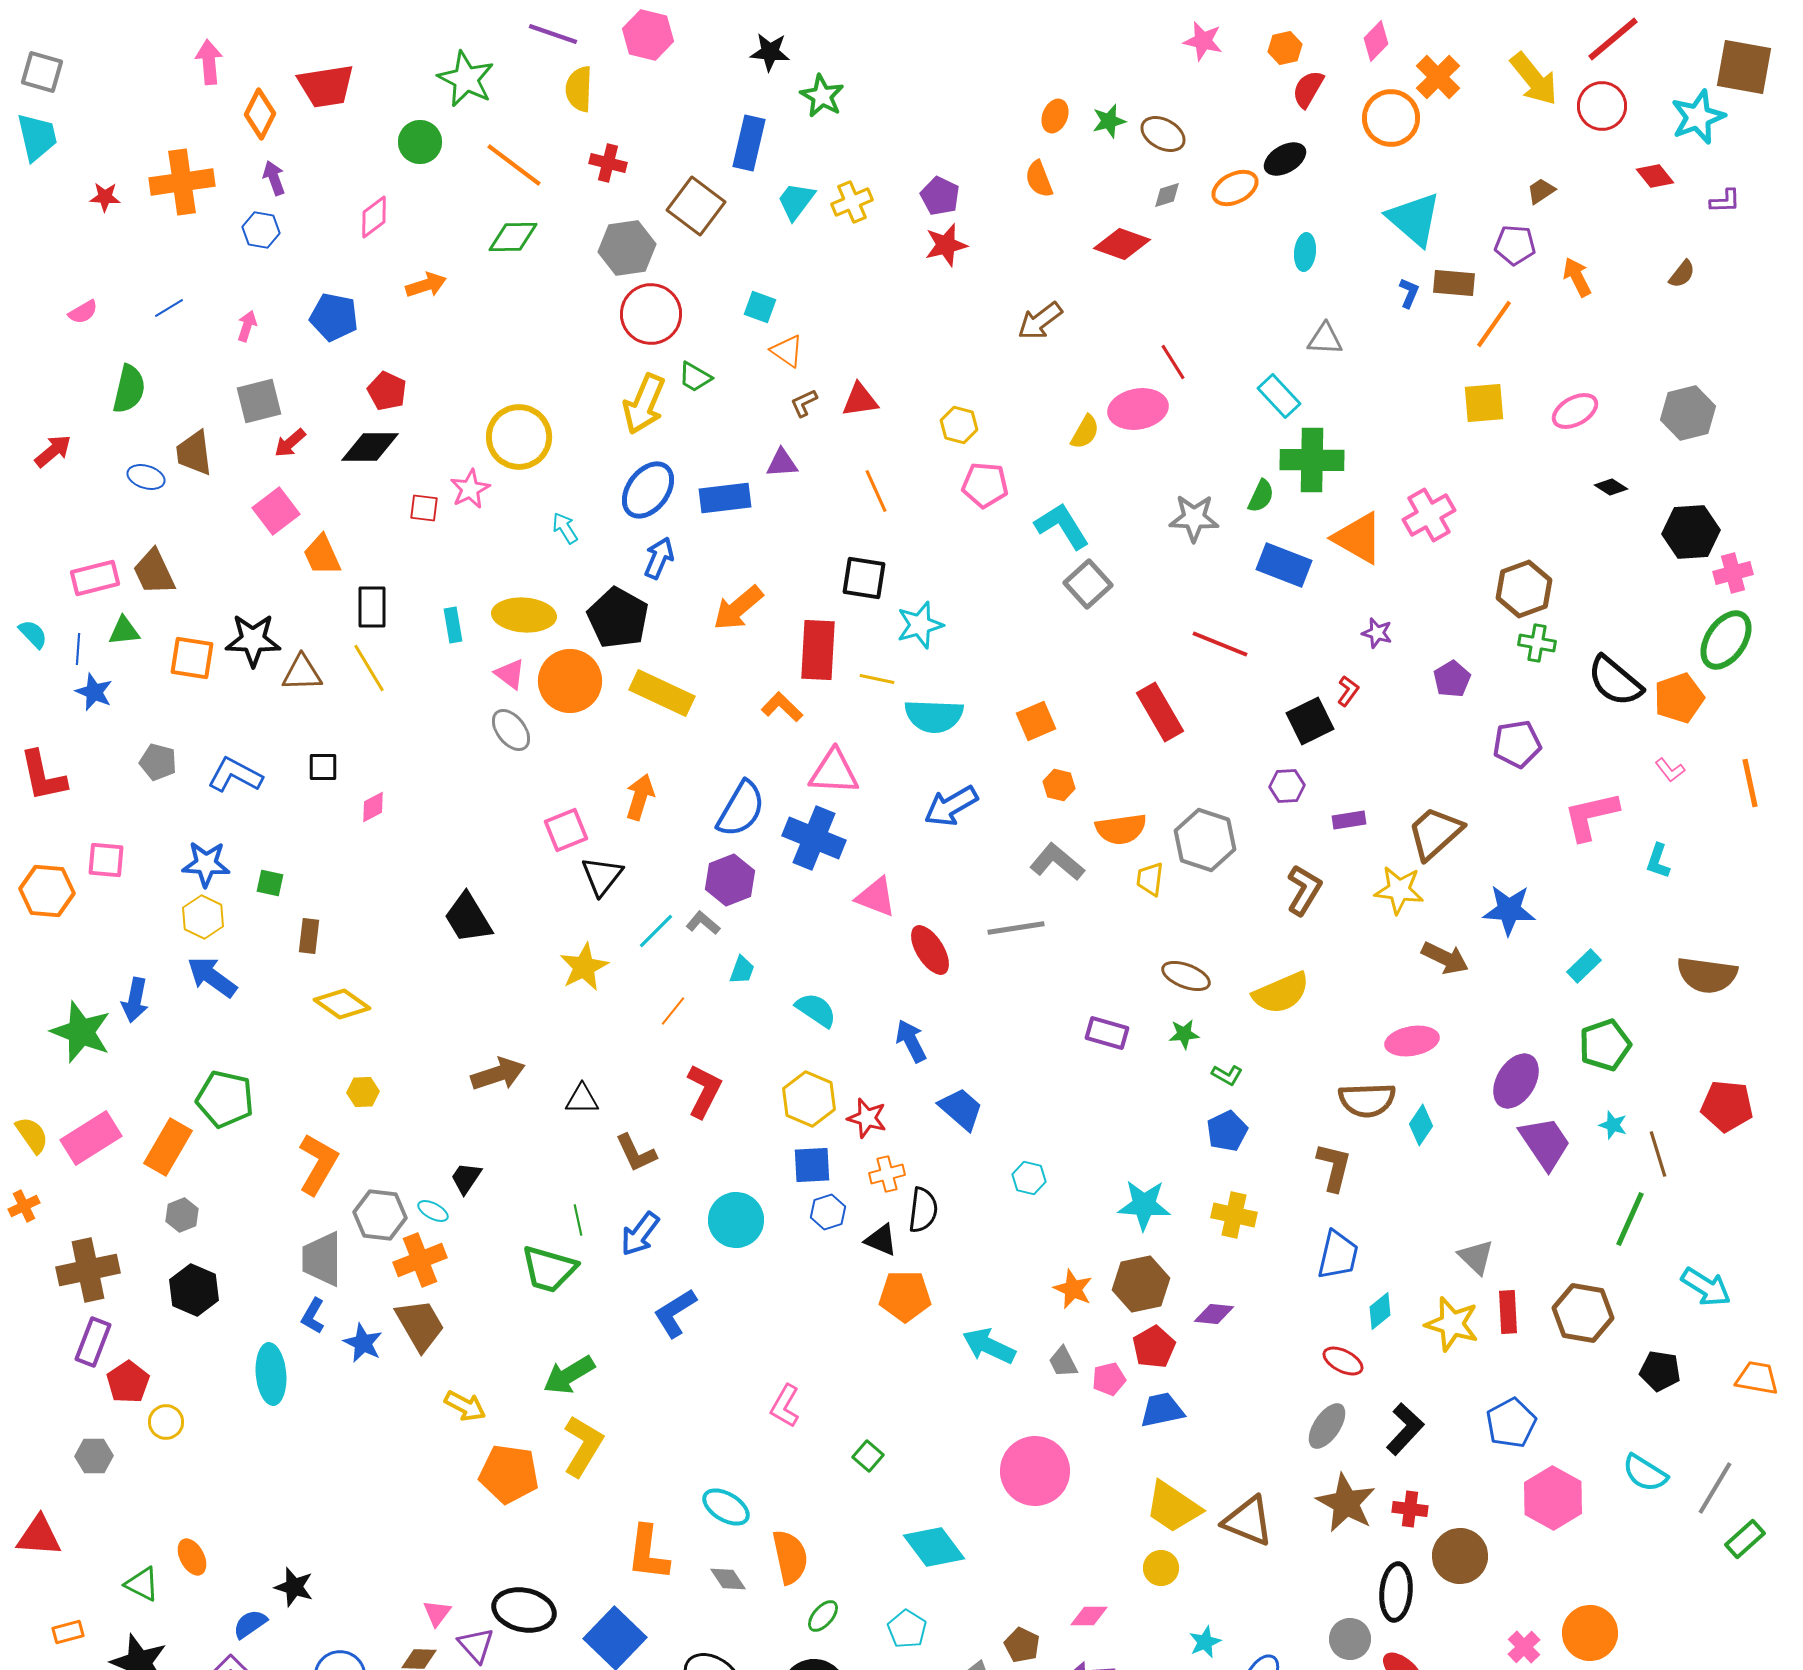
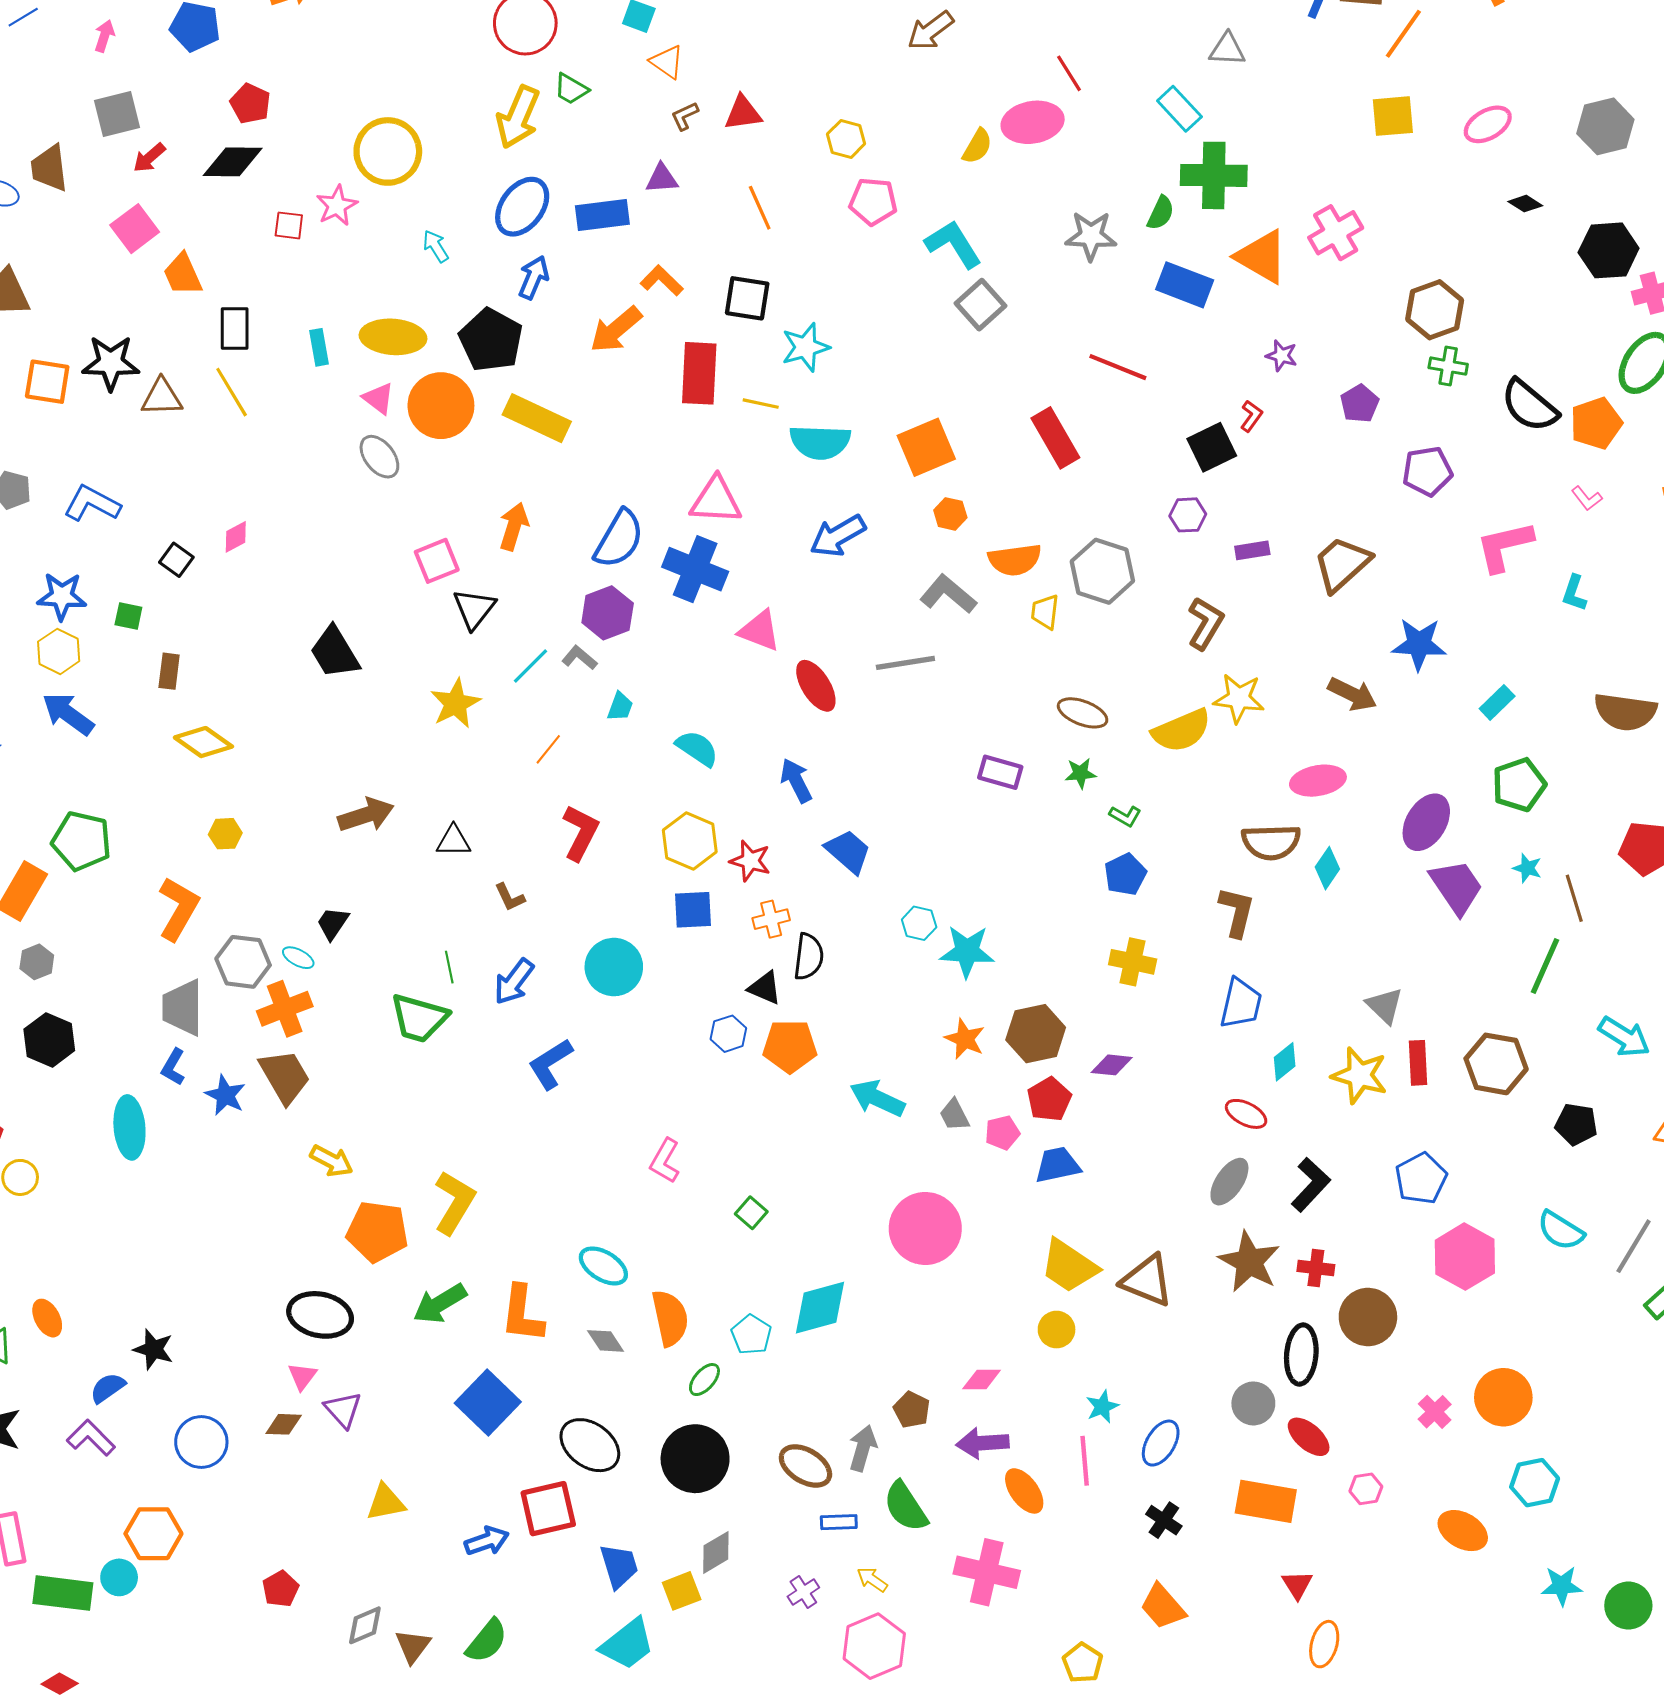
orange L-shape: (782, 707) -> (662, 281), moved
orange square: (1036, 721) -> (926, 447), size x1.4
black square: (323, 767) -> (176, 560), moved, turned 36
yellow star: (1399, 890) -> (1239, 698), moved
brown L-shape: (636, 1153) -> (510, 897), size x0.7
cyan star: (1144, 1205) -> (967, 951), moved
blue hexagon: (828, 1212) -> (728, 1034), moved
green arrow: (569, 1375) -> (440, 1303), moved
cyan diamond: (934, 1547) -> (820, 1308), turned -68
black ellipse: (524, 1610) -> (320, 1315), moved
cyan pentagon: (907, 1629) -> (751, 1335), moved

